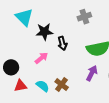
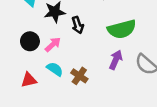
black circle: (11, 67) -> (30, 41), moved
cyan semicircle: (43, 86) -> (55, 69), moved

